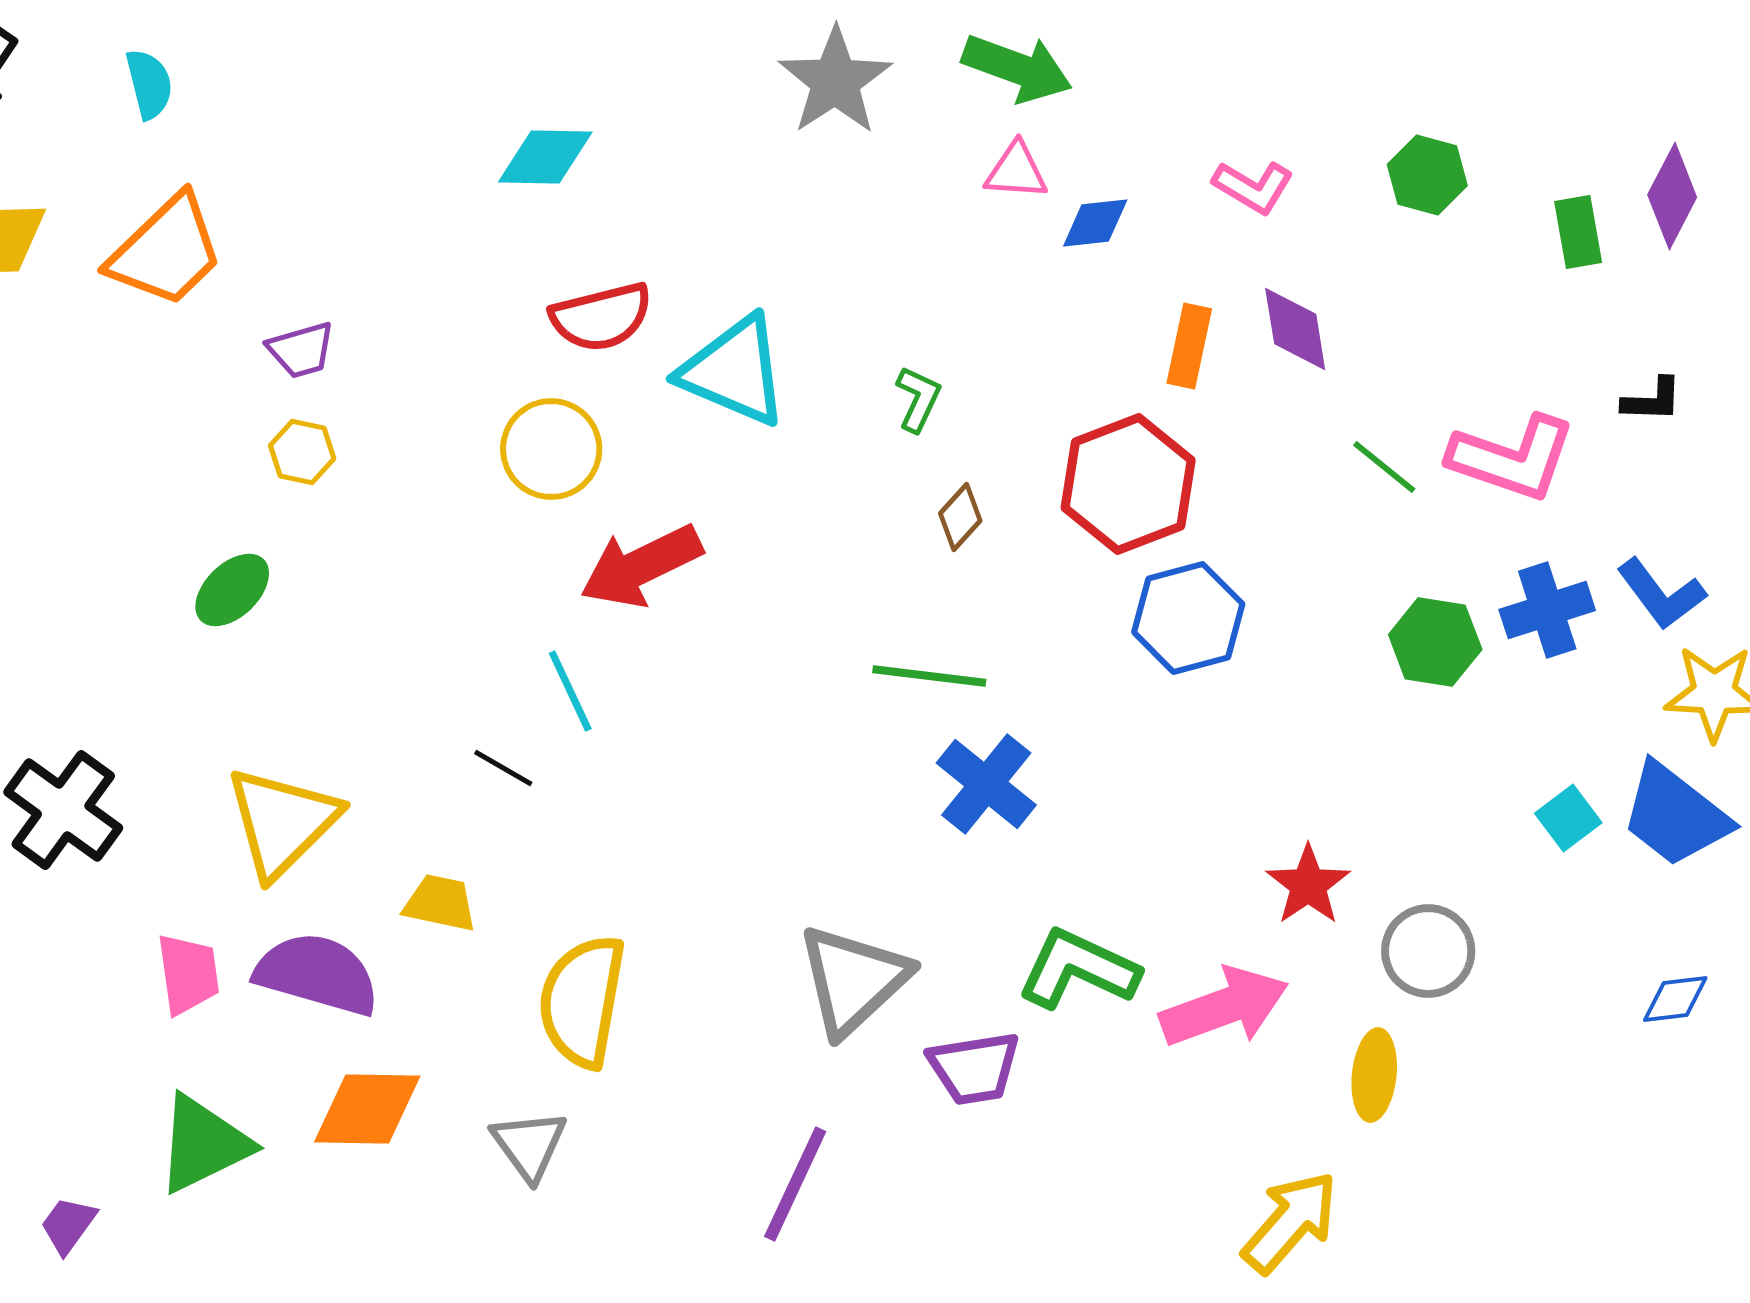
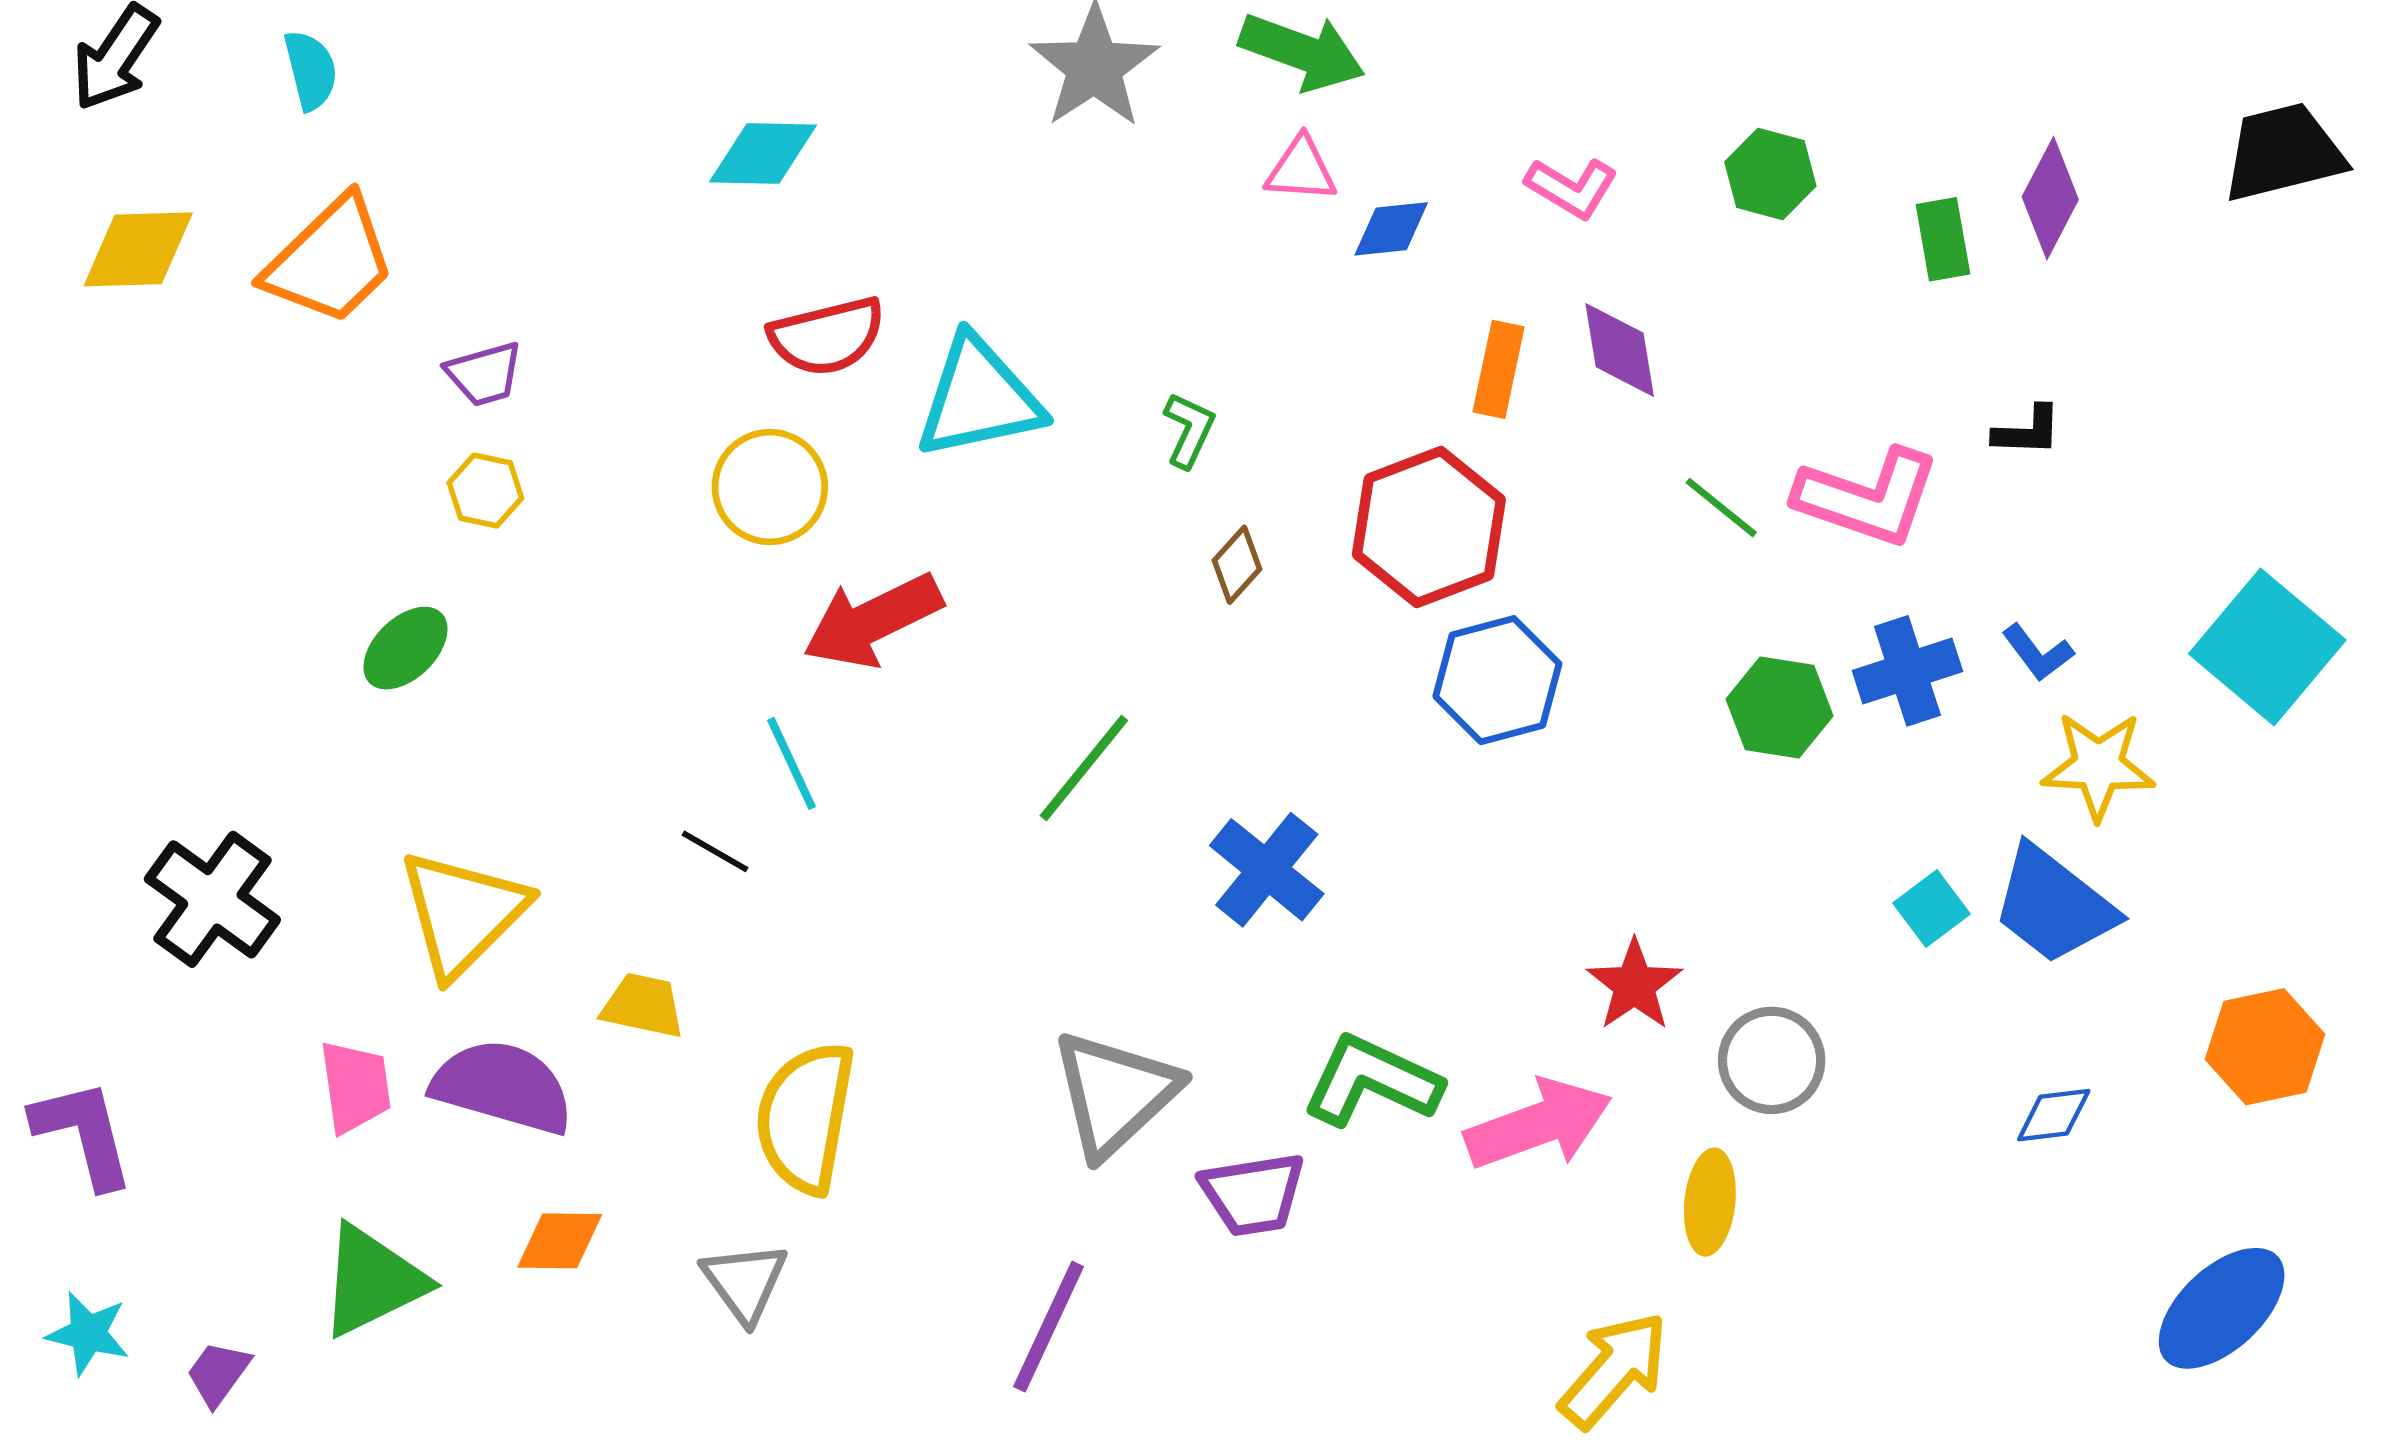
cyan triangle: (734, 371) -> (979, 398), turned -35
blue L-shape: (1661, 594) -> (2038, 653), size x0.7
green line: (929, 676) -> (1084, 768), moved, turned -58
orange diamond: (367, 1109) -> (560, 1241), size x0.7

